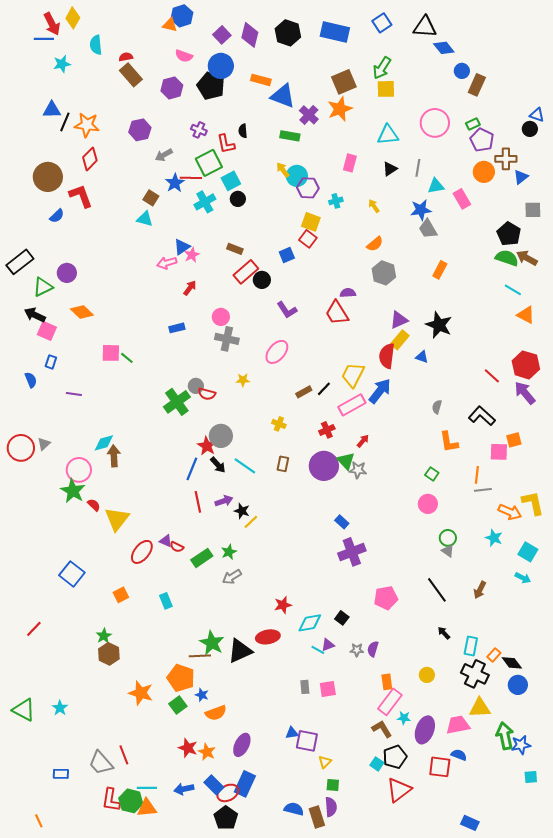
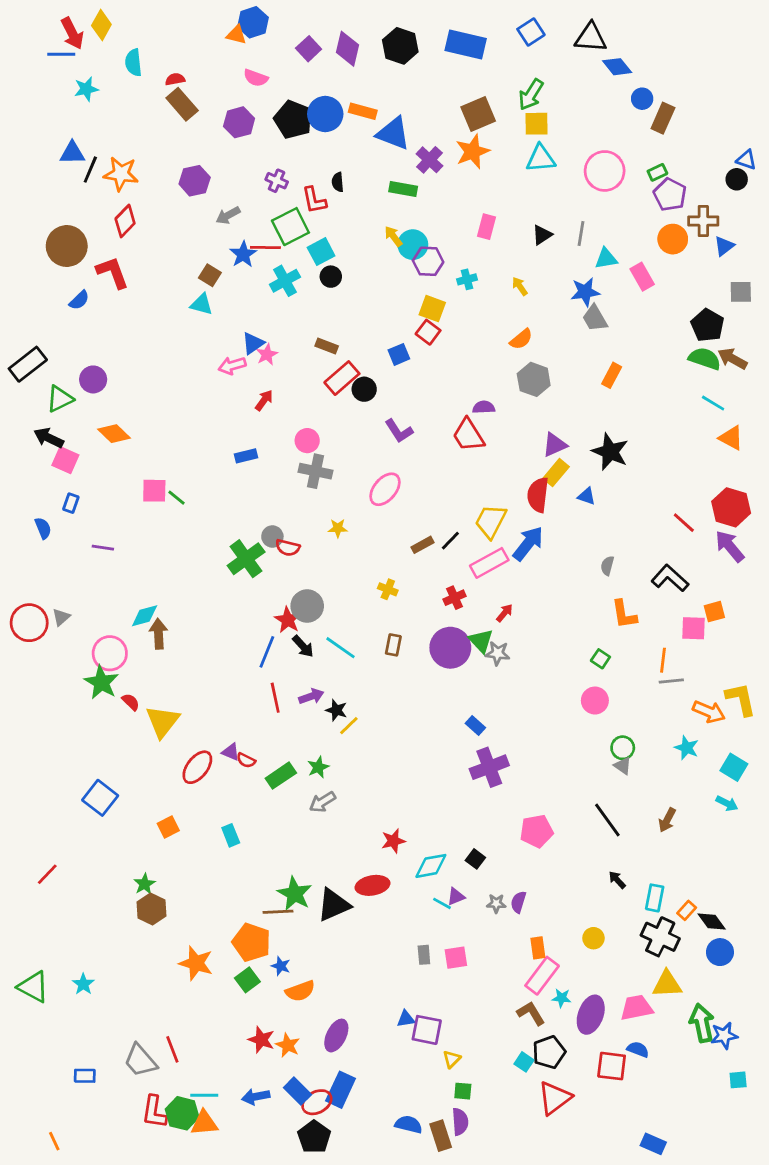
blue circle: (221, 66) -> (325, 114), moved
cyan triangle: (388, 135) -> (541, 158), moved

